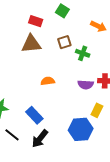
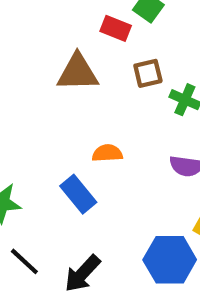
red rectangle: (36, 21) -> (116, 28), moved
blue rectangle: (34, 115) -> (78, 194), moved

